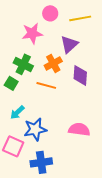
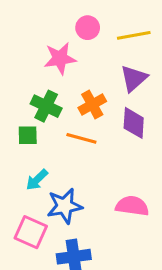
purple triangle: (69, 44) -> (134, 78), moved
green square: (11, 83) -> (28, 135), turned -32

